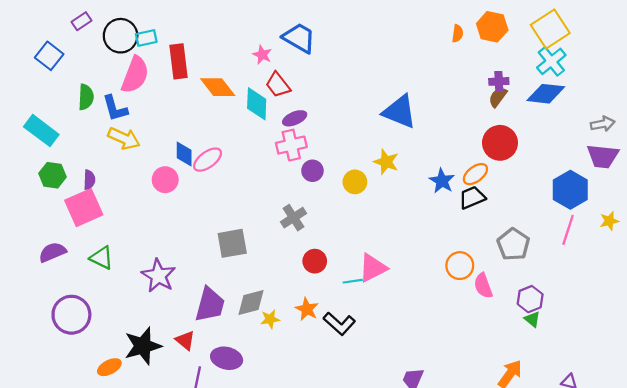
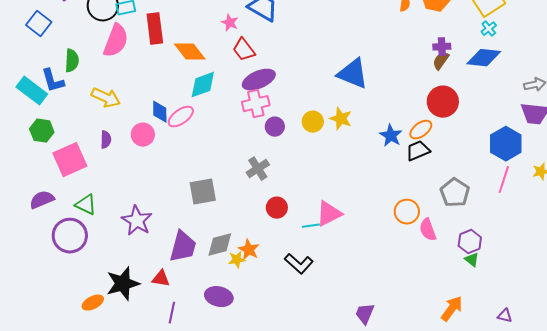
cyan cross: (551, 61) -> (489, 29), size x0.6
cyan diamond: (257, 104) -> (203, 85), moved, turned 68
blue L-shape: (115, 108) -> (53, 81), moved
purple ellipse: (295, 118) -> (259, 80), size x1.5
purple semicircle: (89, 180) -> (106, 140), moved
yellow circle: (355, 182) -> (313, 122), moved
orange star: (307, 309) -> (249, 250), moved
purple circle: (71, 315) -> (70, 236), moved
red triangle: (185, 340) -> (161, 279), turned -30
purple ellipse: (227, 358) -> (219, 297), moved

